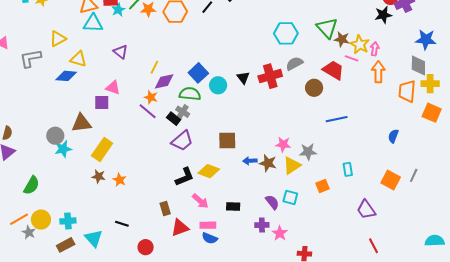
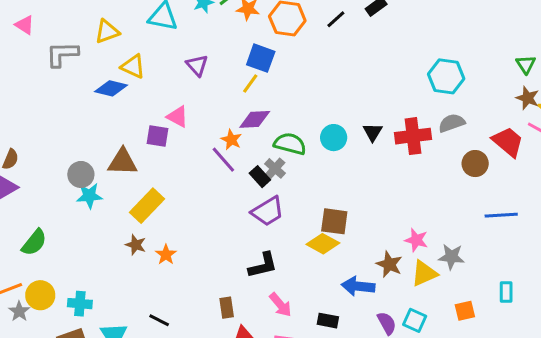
green triangle: (327, 28) -> (526, 64), moved, size x0.6
yellow line: (154, 67) -> (250, 84), moved
blue square: (198, 73) -> (261, 58), moved, turned -36
blue arrow: (250, 161) -> (358, 286), moved, size x1.5
yellow diamond: (209, 171) -> (323, 244), moved

